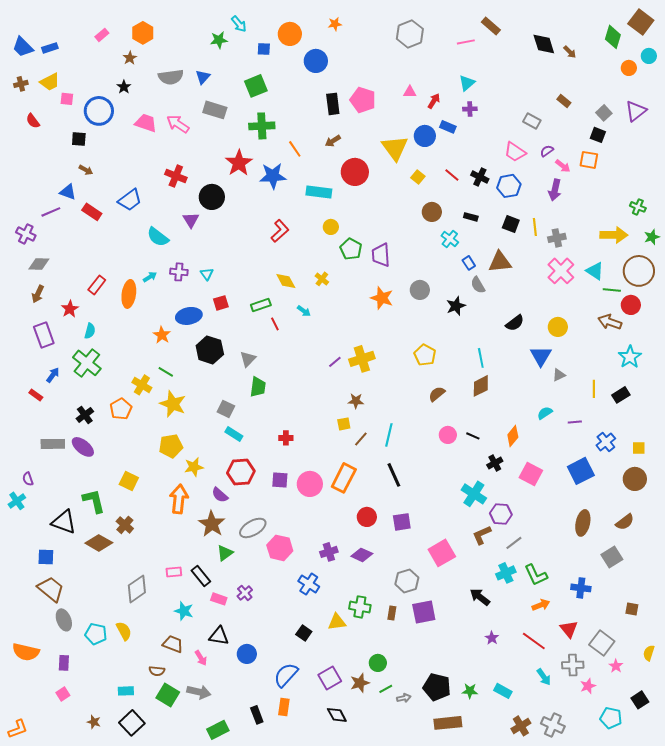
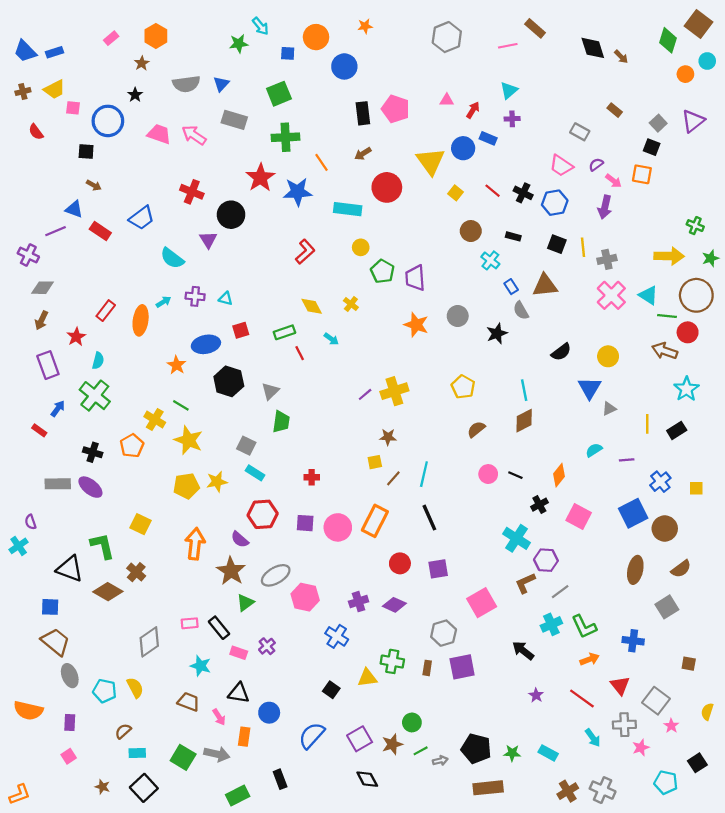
cyan triangle: (207, 274) -> (226, 299), turned -40
black cross: (85, 415) -> (93, 452), turned -36
yellow star: (194, 467) -> (217, 482), moved
brown circle: (635, 479) -> (665, 529), moved
brown semicircle: (157, 671) -> (123, 731), moved, turned 133
orange rectangle: (284, 707) -> (244, 737), moved

